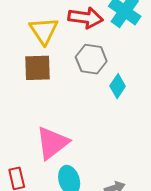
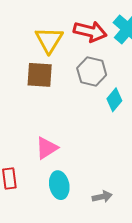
pink triangle: (52, 143) -> (47, 148), size x0.7

